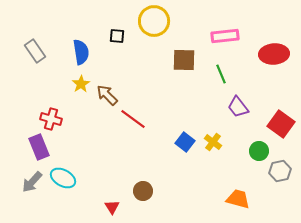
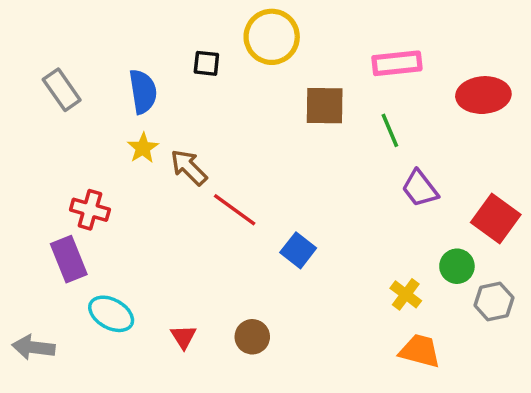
blue square: (185, 142) -> (298, 250), moved
yellow cross: (213, 142) -> (406, 294), moved
gray arrow: (32, 182) -> (33, 347), moved, turned 55
red triangle: (112, 207) -> (183, 337), moved

